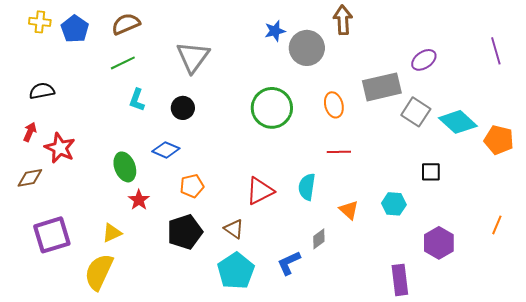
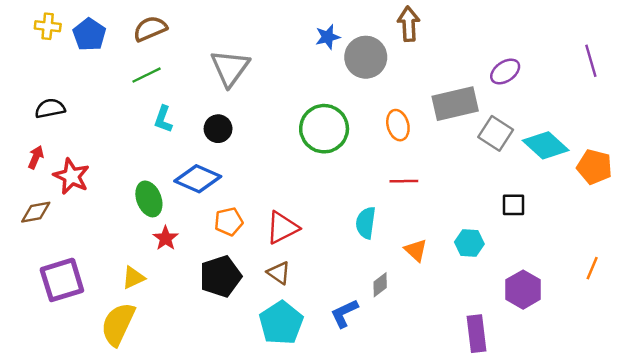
blue diamond: (166, 150) -> (198, 179), size x1.4
red triangle: (260, 191) -> (282, 228), moved

